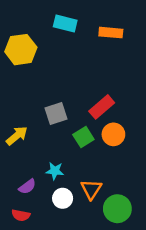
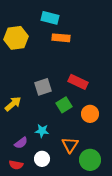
orange rectangle: (111, 33) -> (61, 38), moved
red rectangle: (102, 107) -> (78, 82), turned 66
orange circle: (113, 134) -> (90, 114), moved
white circle: (63, 198) -> (42, 159), moved

